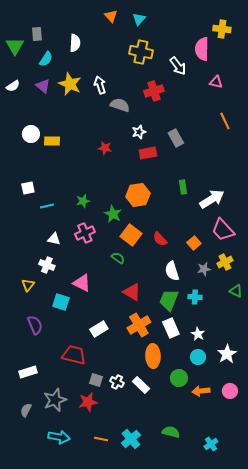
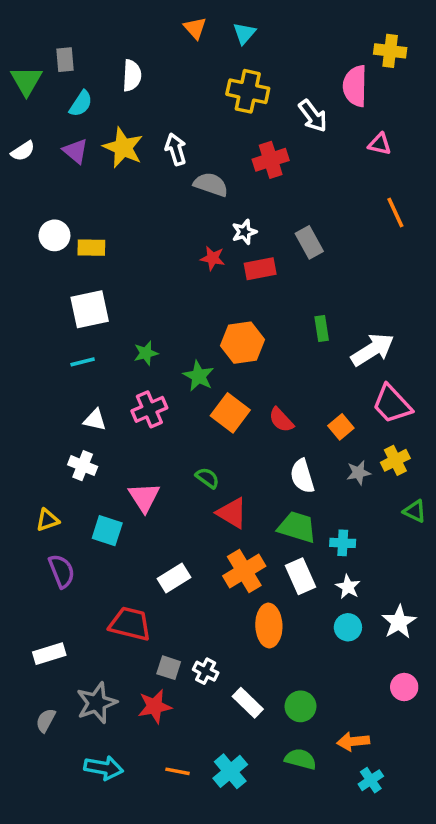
red star: (105, 148) -> (213, 258), moved
white square: (28, 188) -> (90, 309), moved, size x1.6
green semicircle: (118, 258) -> (207, 478), moved
pink triangle: (82, 283) -> (144, 497), turned 30
yellow triangle: (28, 285) -> (47, 520), moved, turned 32
cyan cross: (195, 297) -> (343, 543), moved
green trapezoid: (169, 300) -> (297, 527), turned 85
green circle: (179, 378) -> (301, 706), moved
white rectangle: (141, 385) -> (248, 703), moved
orange arrow: (201, 391) -> (353, 741), moved

